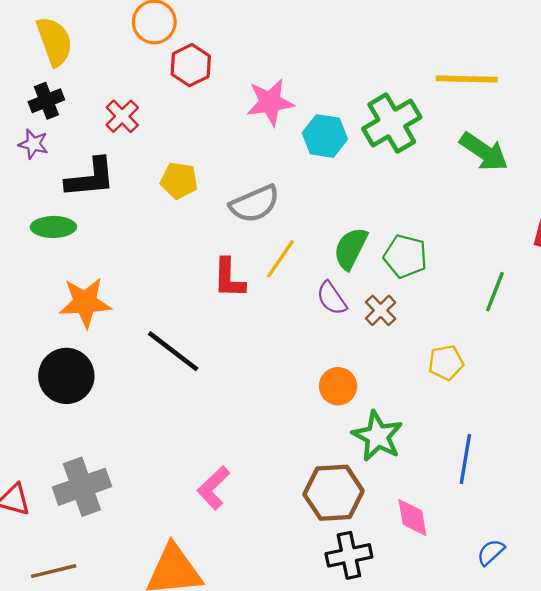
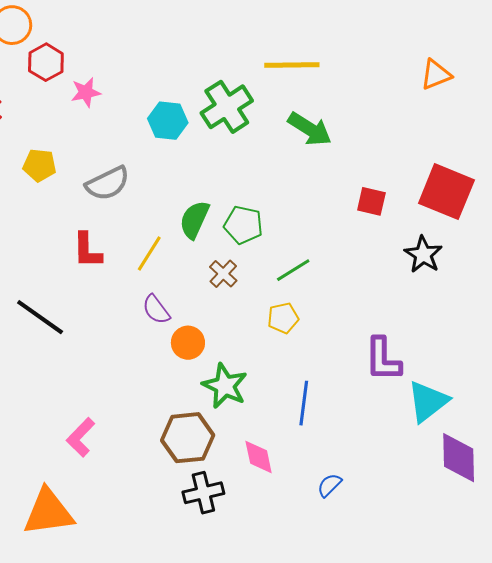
pink star: (270, 102) -> (86, 92), moved, size x0.7
yellow line: (280, 259) -> (149, 254), moved
green line: (495, 292) -> (293, 270), moved, turned 39
purple semicircle: (332, 298) -> (156, 310), moved

